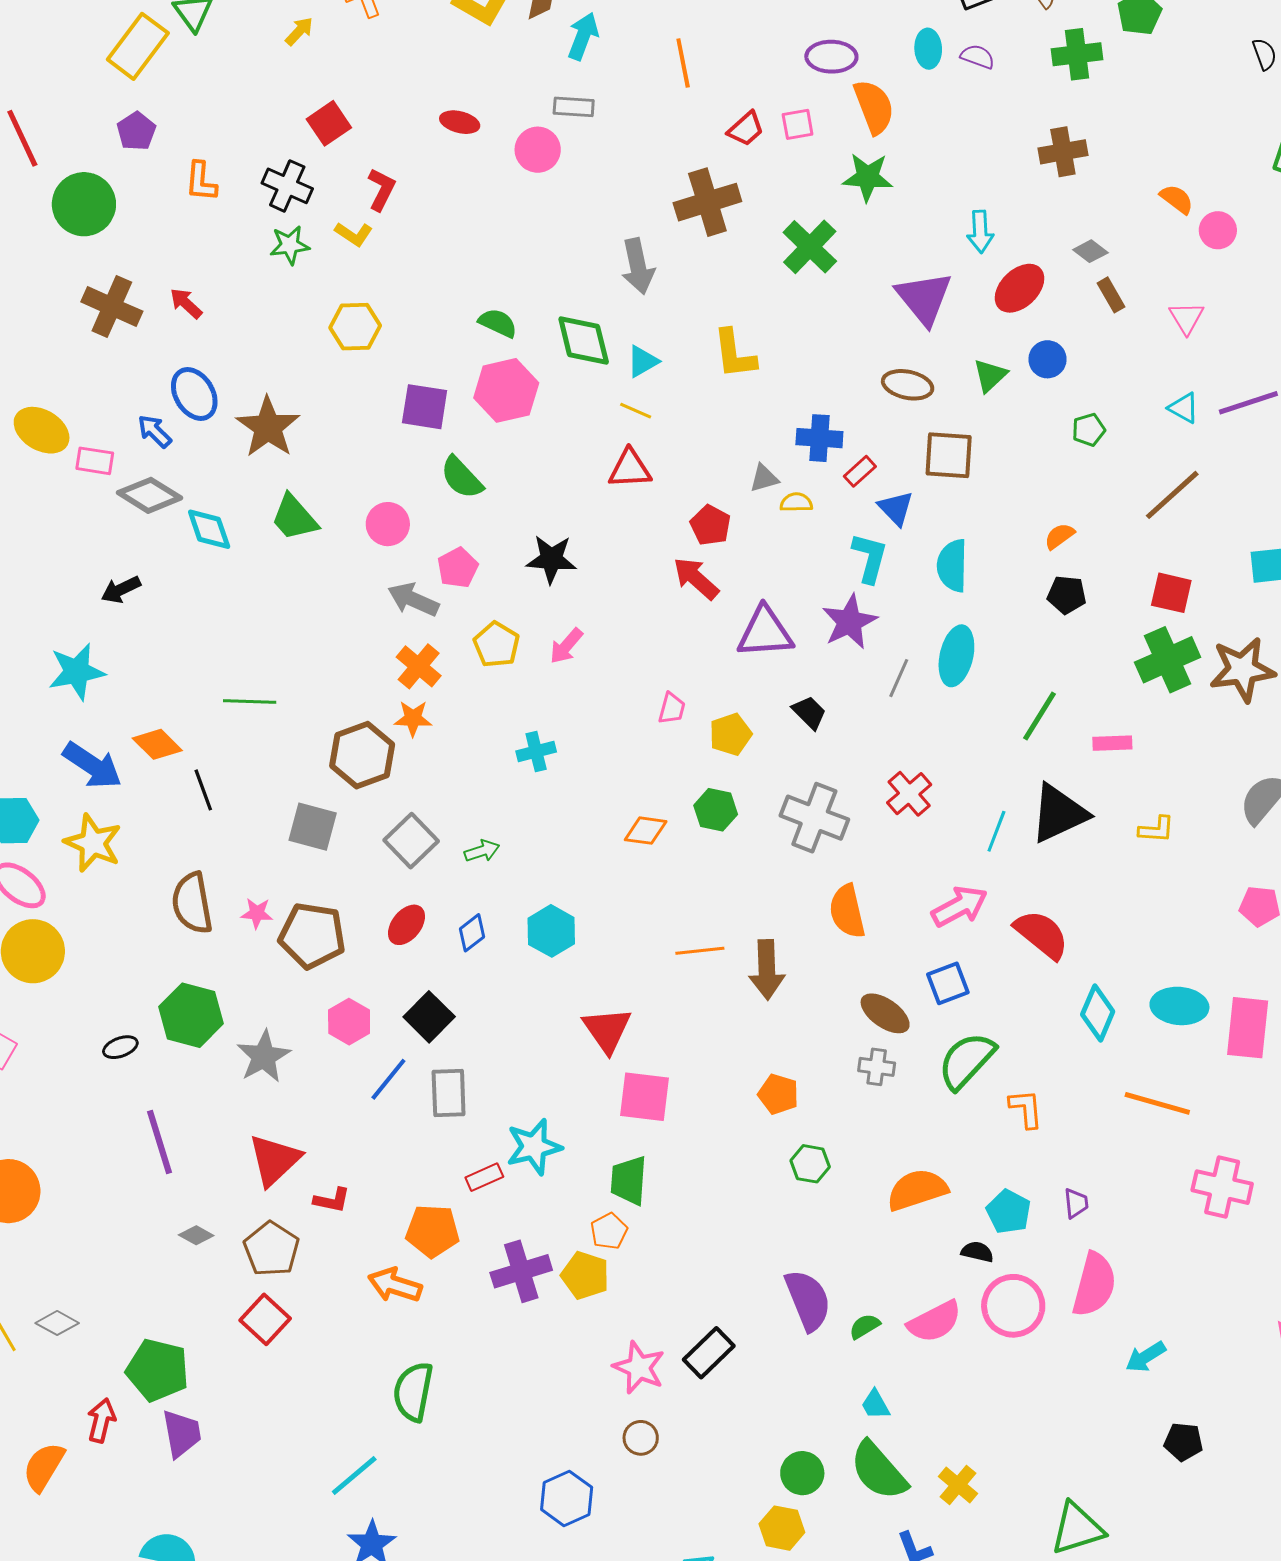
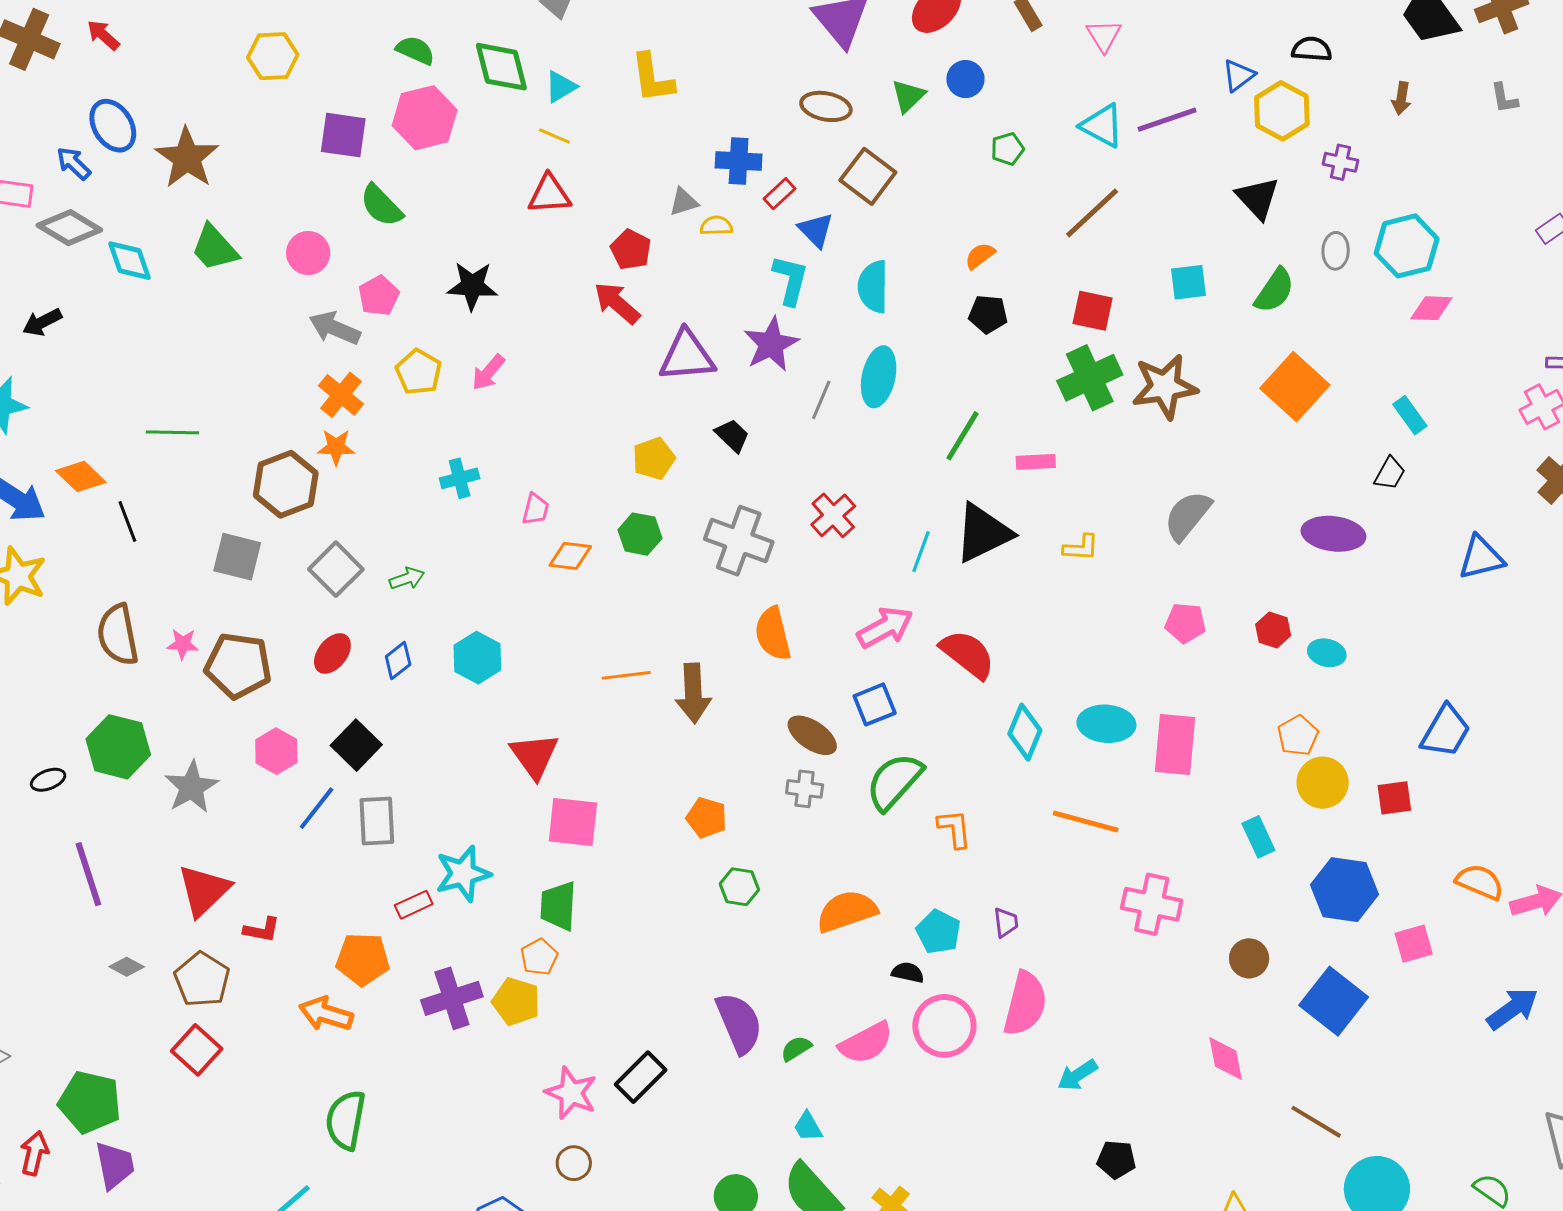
cyan triangle: (1184, 408) -> (1102, 126), size x1.4
brown square: (949, 455) -> (868, 176), turned 34
pink trapezoid: (672, 708) -> (536, 509), moved

